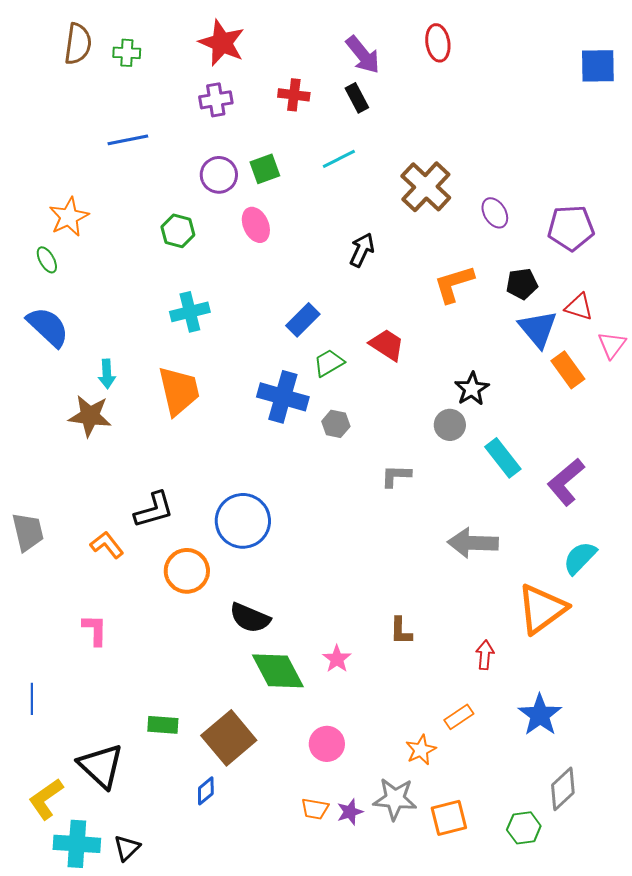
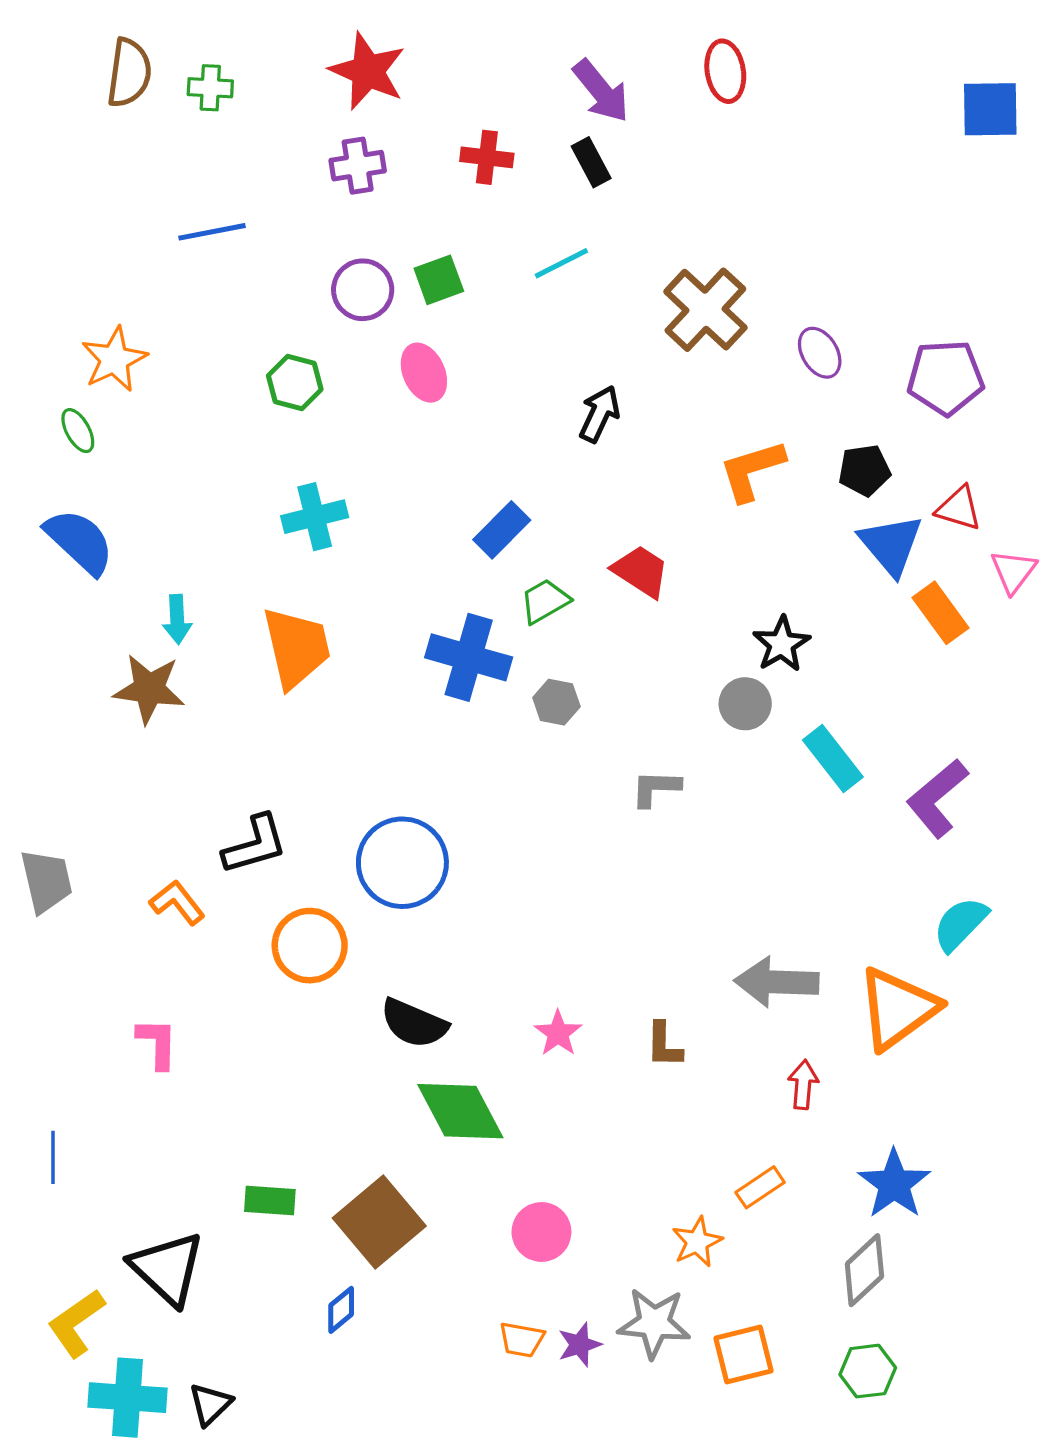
gray arrow: (473, 543) -> (777, 982), moved
pink star: (337, 659) -> (558, 1033), moved
gray diamond: (563, 789) -> (864, 1270), moved

